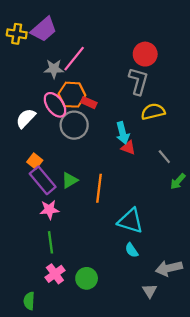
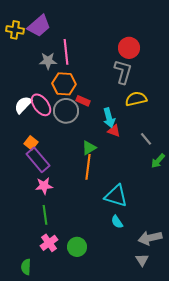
pink line: (74, 59) -> (66, 52), turned -45
red rectangle: (89, 103) -> (83, 101), moved
pink ellipse: (55, 105) -> (41, 105), moved
green triangle: (70, 180) -> (89, 148), moved
gray triangle: (150, 291) -> (142, 260), moved

